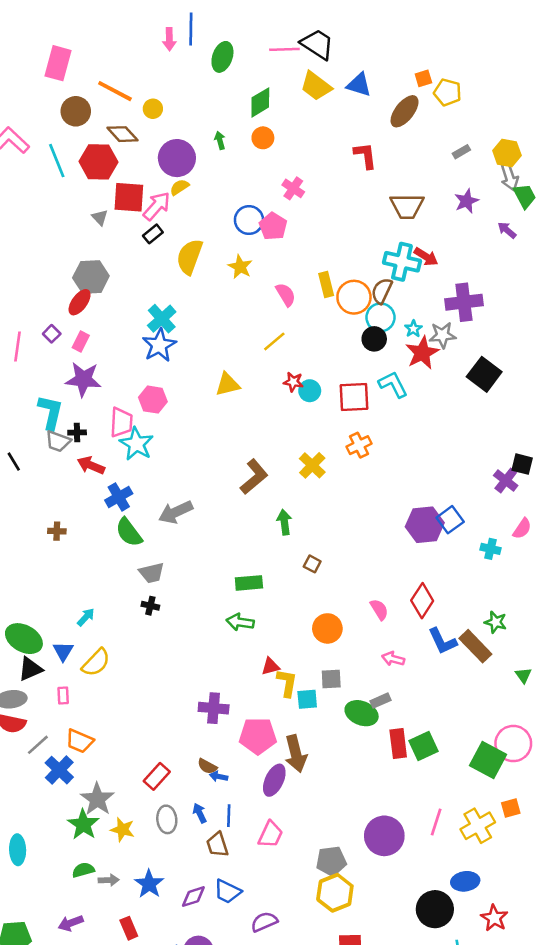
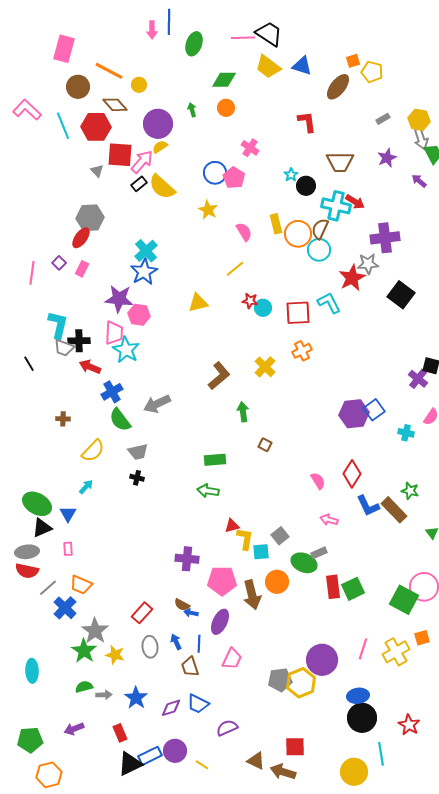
green diamond: (260, 102) -> (224, 80), turned 30
yellow semicircle: (190, 257) -> (162, 187), moved, turned -68
cyan star: (413, 329) -> (291, 175), moved
black circle: (374, 339) -> (306, 186), moved
purple star: (83, 379) -> (119, 299), moved
black cross: (77, 432) -> (79, 341), size x1.5
orange circle: (327, 628) -> (277, 582), moved
yellow semicircle: (96, 663) -> (93, 451), moved
gray square: (331, 679) -> (280, 536), turned -36
purple ellipse: (274, 780) -> (220, 622), moved
blue ellipse: (465, 881) -> (358, 696), moved
yellow hexagon: (335, 893) -> (301, 683), moved

